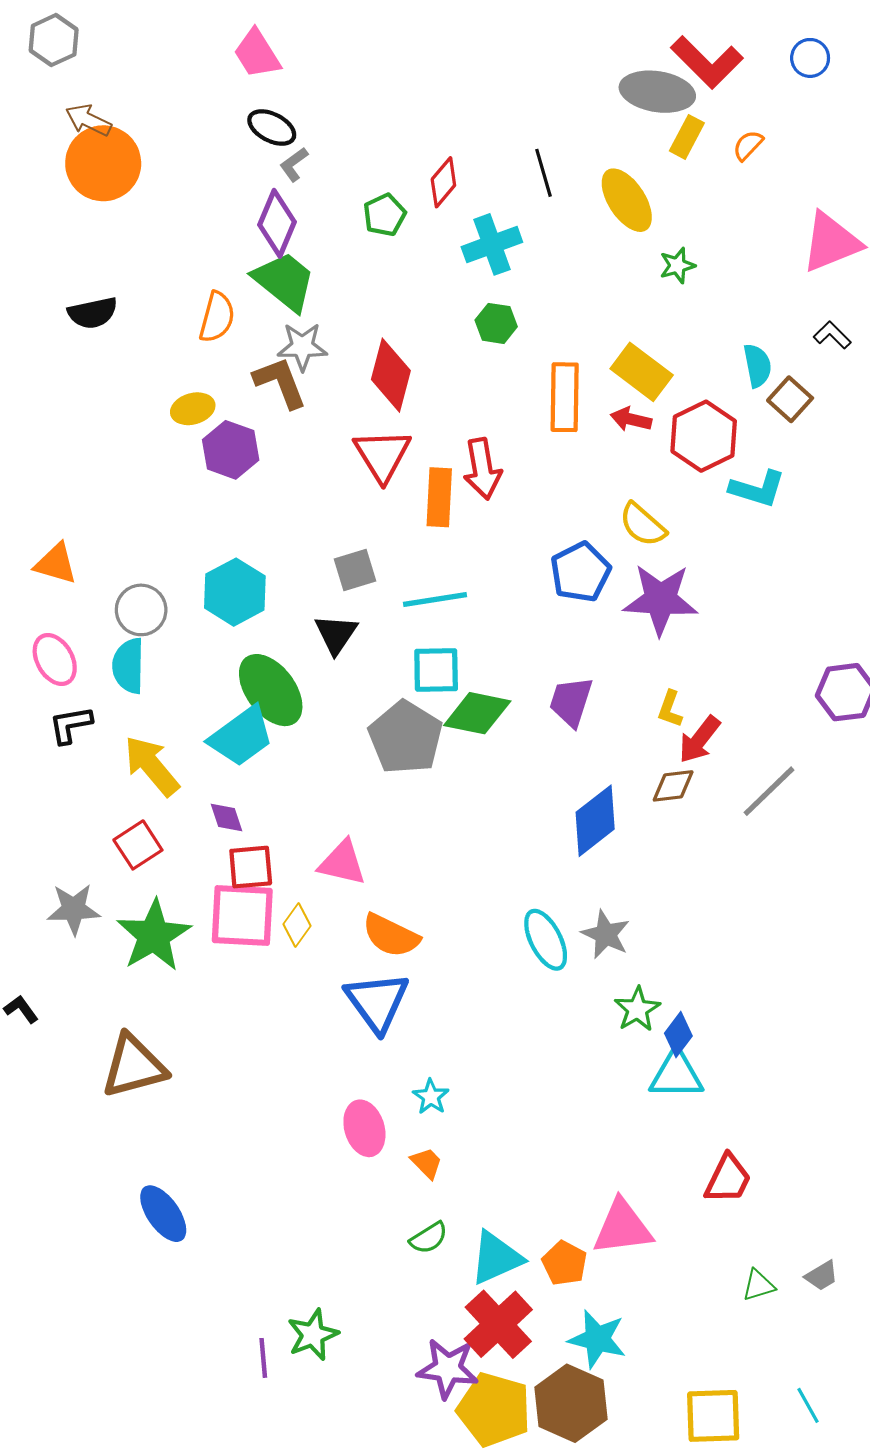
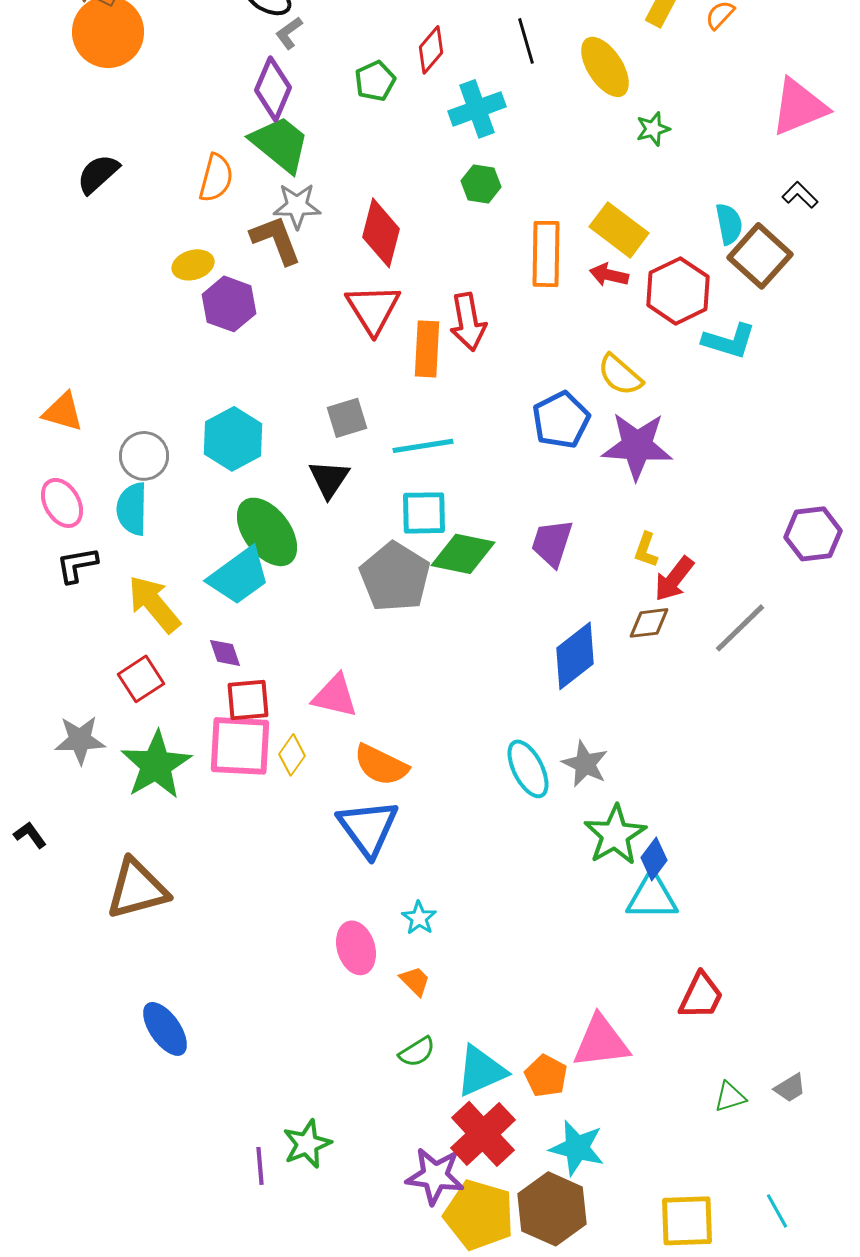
black semicircle: (93, 313) -> (98, 174), turned 150
brown square: (790, 399) -> (760, 256), size x1.5
green star: (637, 1009) -> (615, 835), size x1.4

